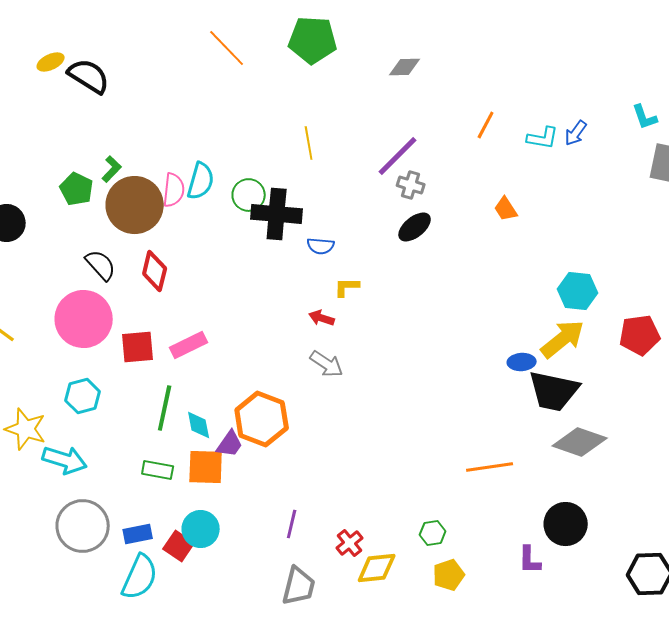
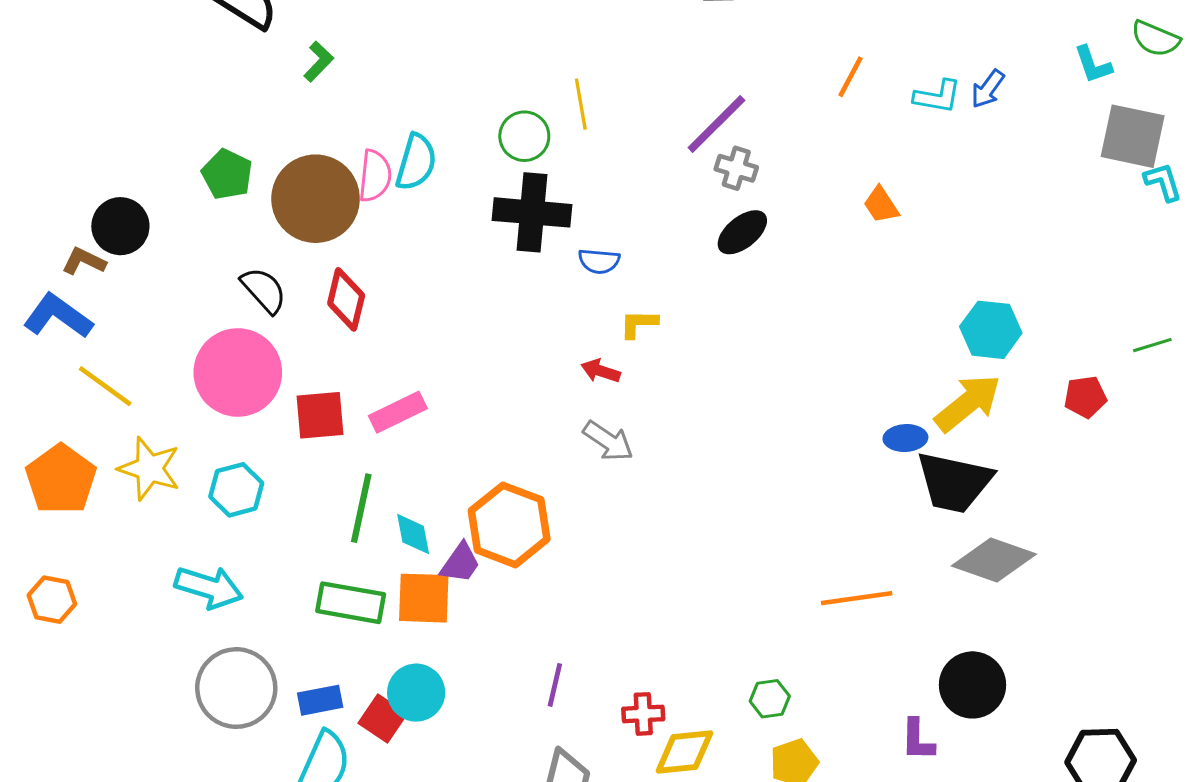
green L-shape: (112, 169) -> (319, 62), moved
green circle: (249, 195) -> (524, 136), moved
red pentagon: (640, 335) -> (1085, 397), size x0.7
yellow star: (26, 429) -> (149, 469), moved
green rectangle: (158, 470) -> (351, 603), size x1.4
red cross: (350, 543) -> (643, 714), turned 36

